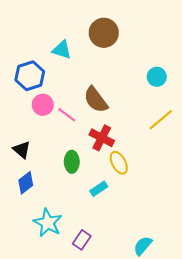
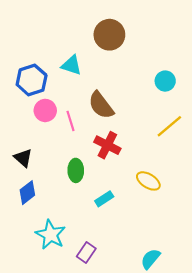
cyan triangle: (62, 50) -> (72, 65), moved
pink line: (67, 115) -> (70, 121), turned 36
yellow ellipse: (119, 163) -> (148, 181), moved, turned -30

